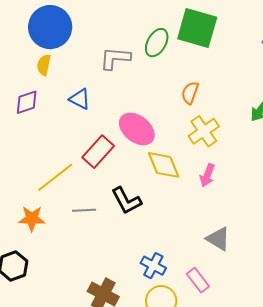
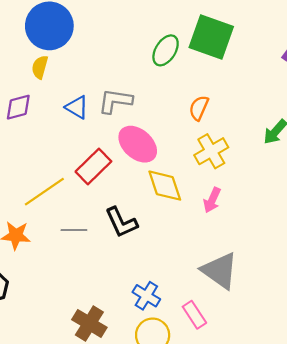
gray L-shape: (115, 58) -> (115, 101), moved
gray triangle: (218, 239) -> (220, 271), size x1.4

